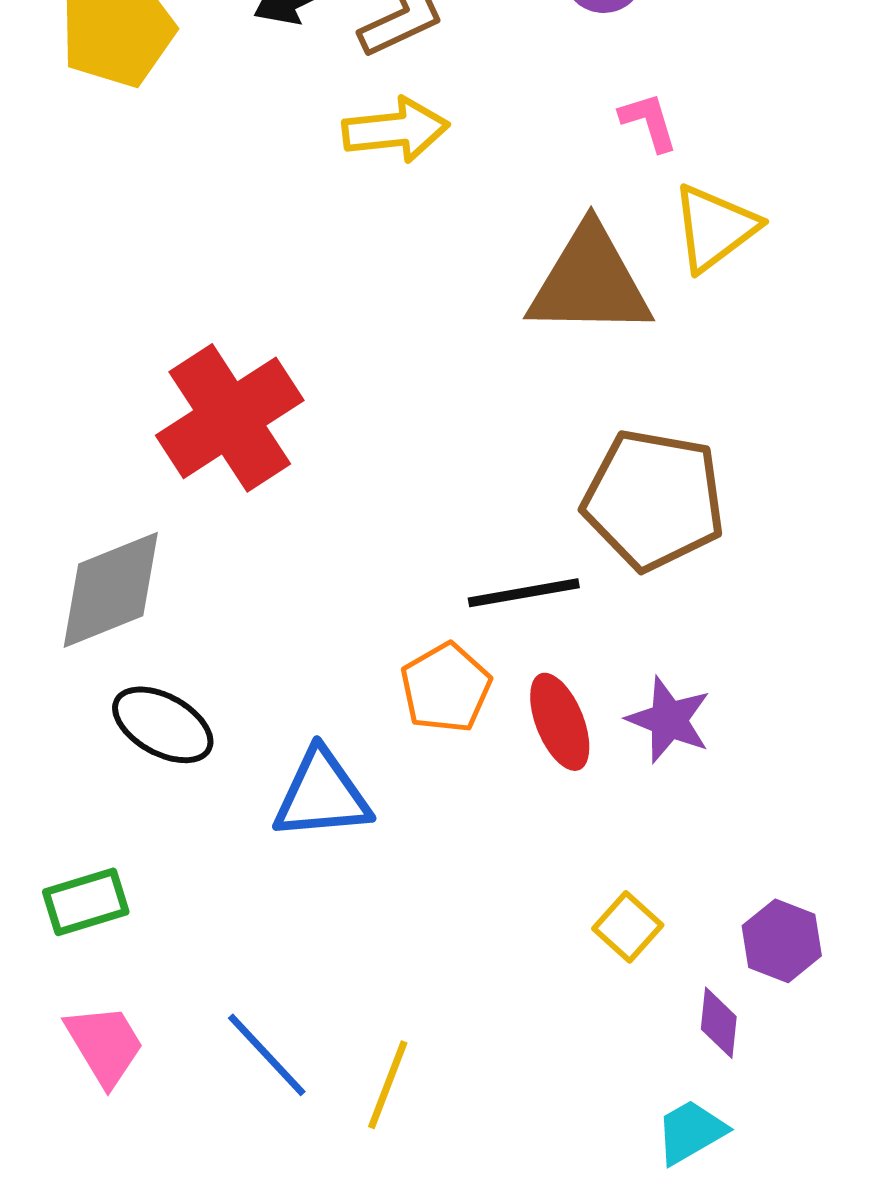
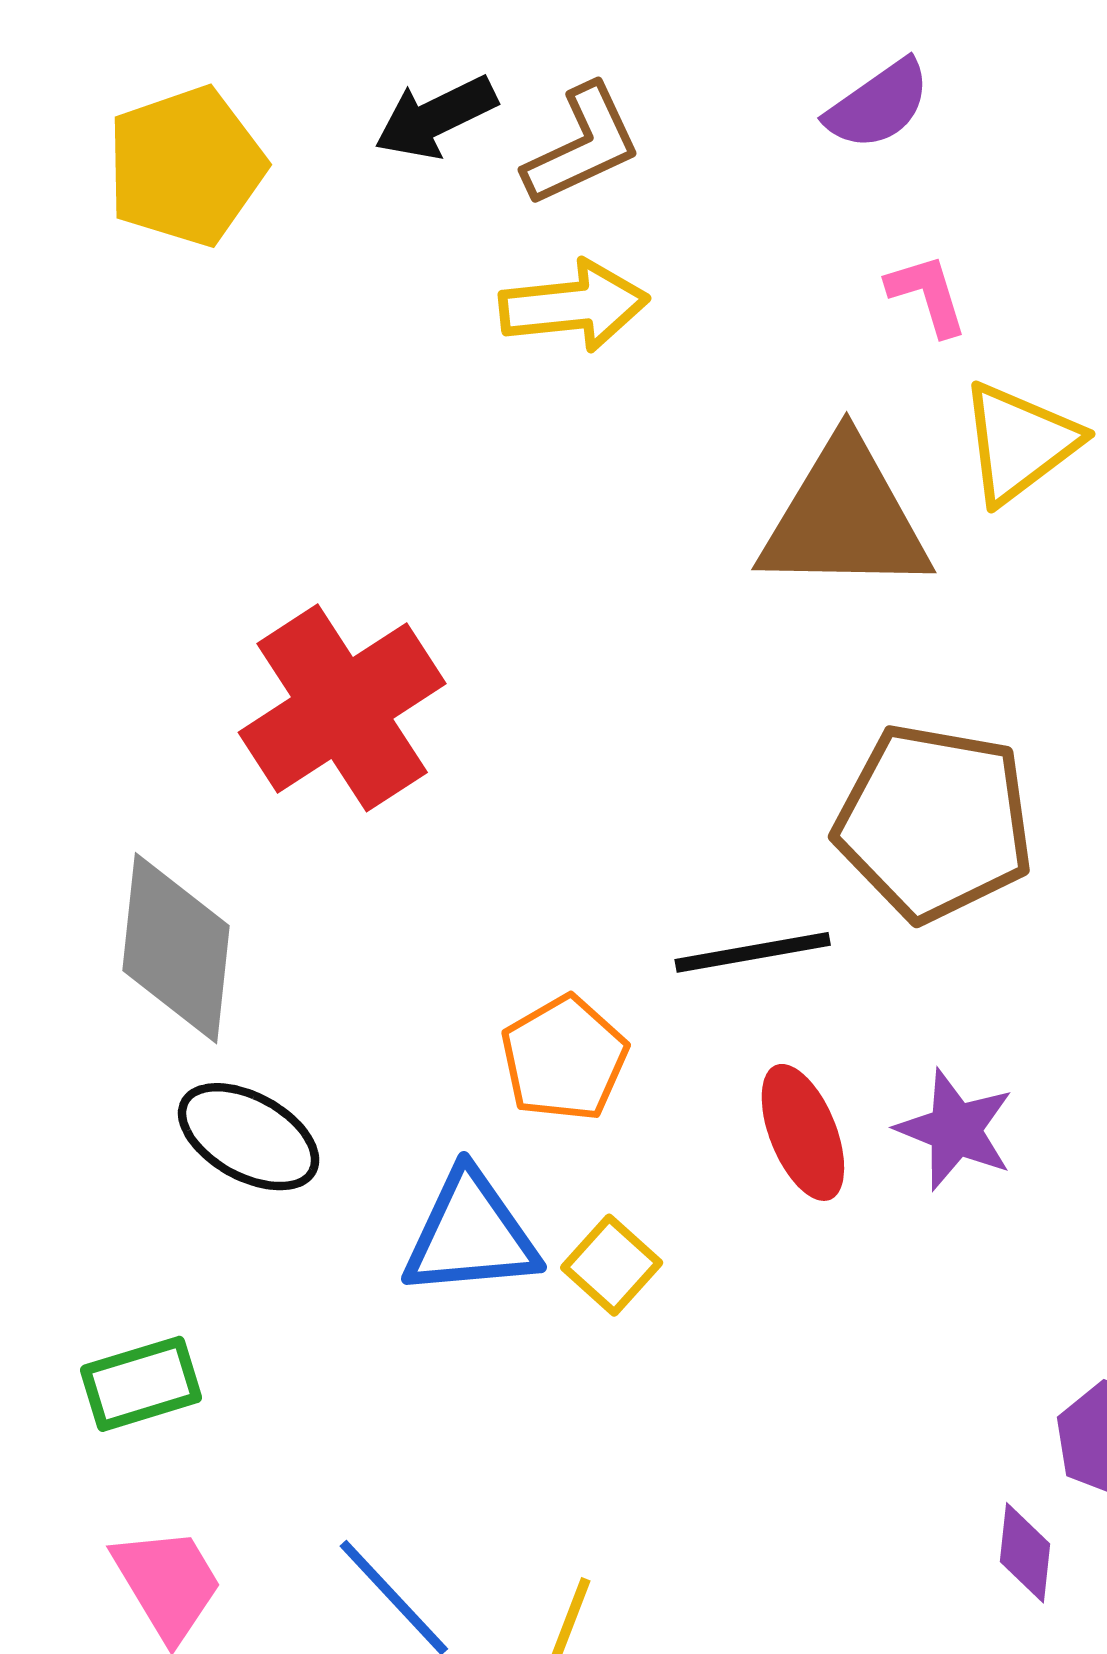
gray diamond: (111, 590) -> (176, 948), turned -62
orange pentagon: (446, 688) -> (564, 1058), moved
yellow square: (628, 927) -> (612, 1265), moved

